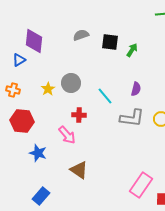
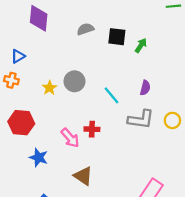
purple diamond: (34, 41) -> (39, 18), moved
orange cross: (13, 90) -> (11, 80), moved
red cross: (79, 115) -> (92, 129), moved

